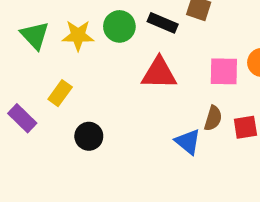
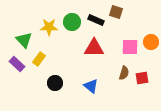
green triangle: (35, 35) -> (24, 40), moved
purple rectangle: (22, 118) -> (17, 64), moved
blue triangle: (188, 142) -> (91, 86), moved

